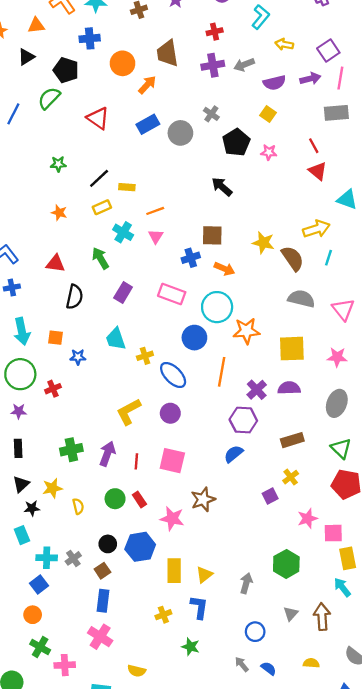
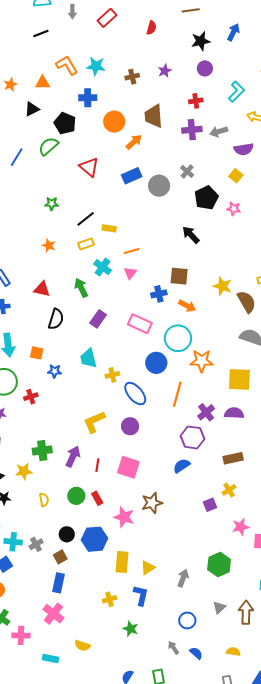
yellow star: (52, 488) -> (24, 471), moved

